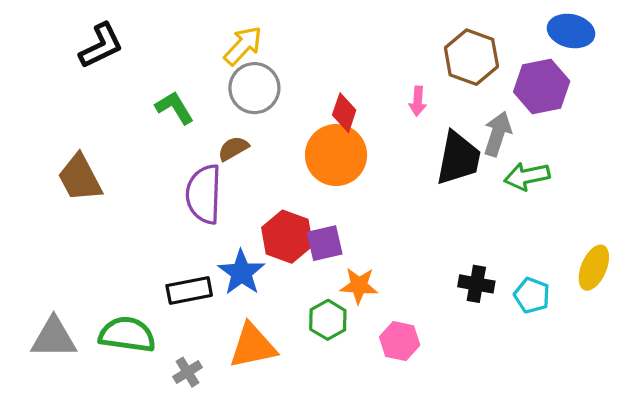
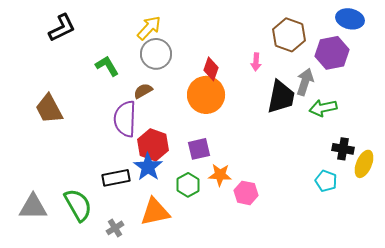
red hexagon: (287, 237) -> (153, 145), moved
black cross: (476, 284) -> (343, 149), moved
green hexagon: (328, 320) -> (188, 185), moved
green semicircle: (127, 335) -> (78, 205), turned 52
pink hexagon: (400, 341) -> (246, 193), moved

